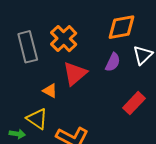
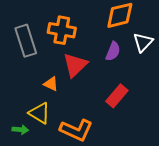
orange cross: (64, 39) -> (62, 30), turned -32
red rectangle: (134, 103) -> (117, 96), moved

